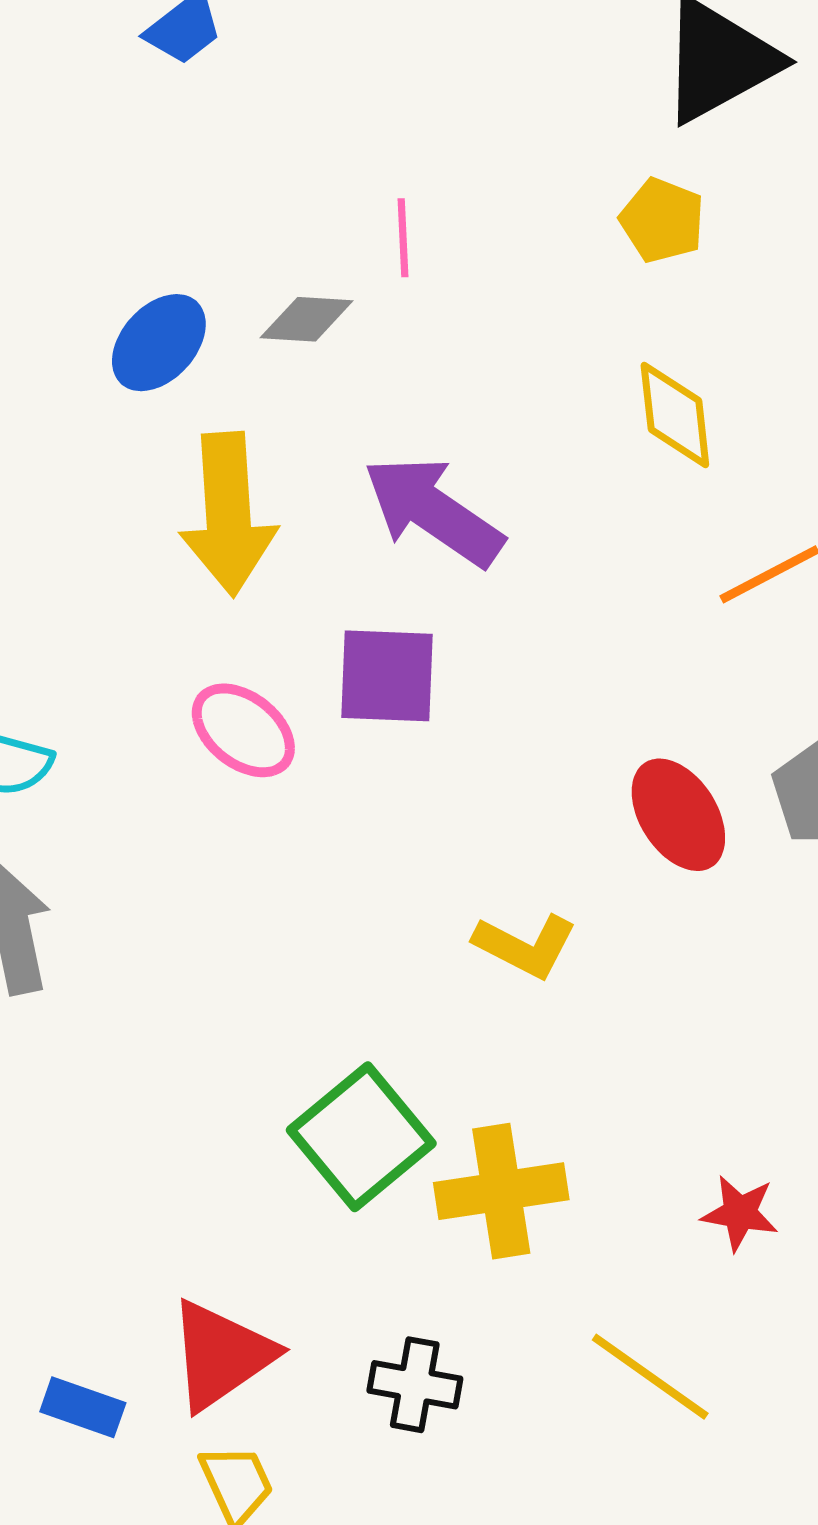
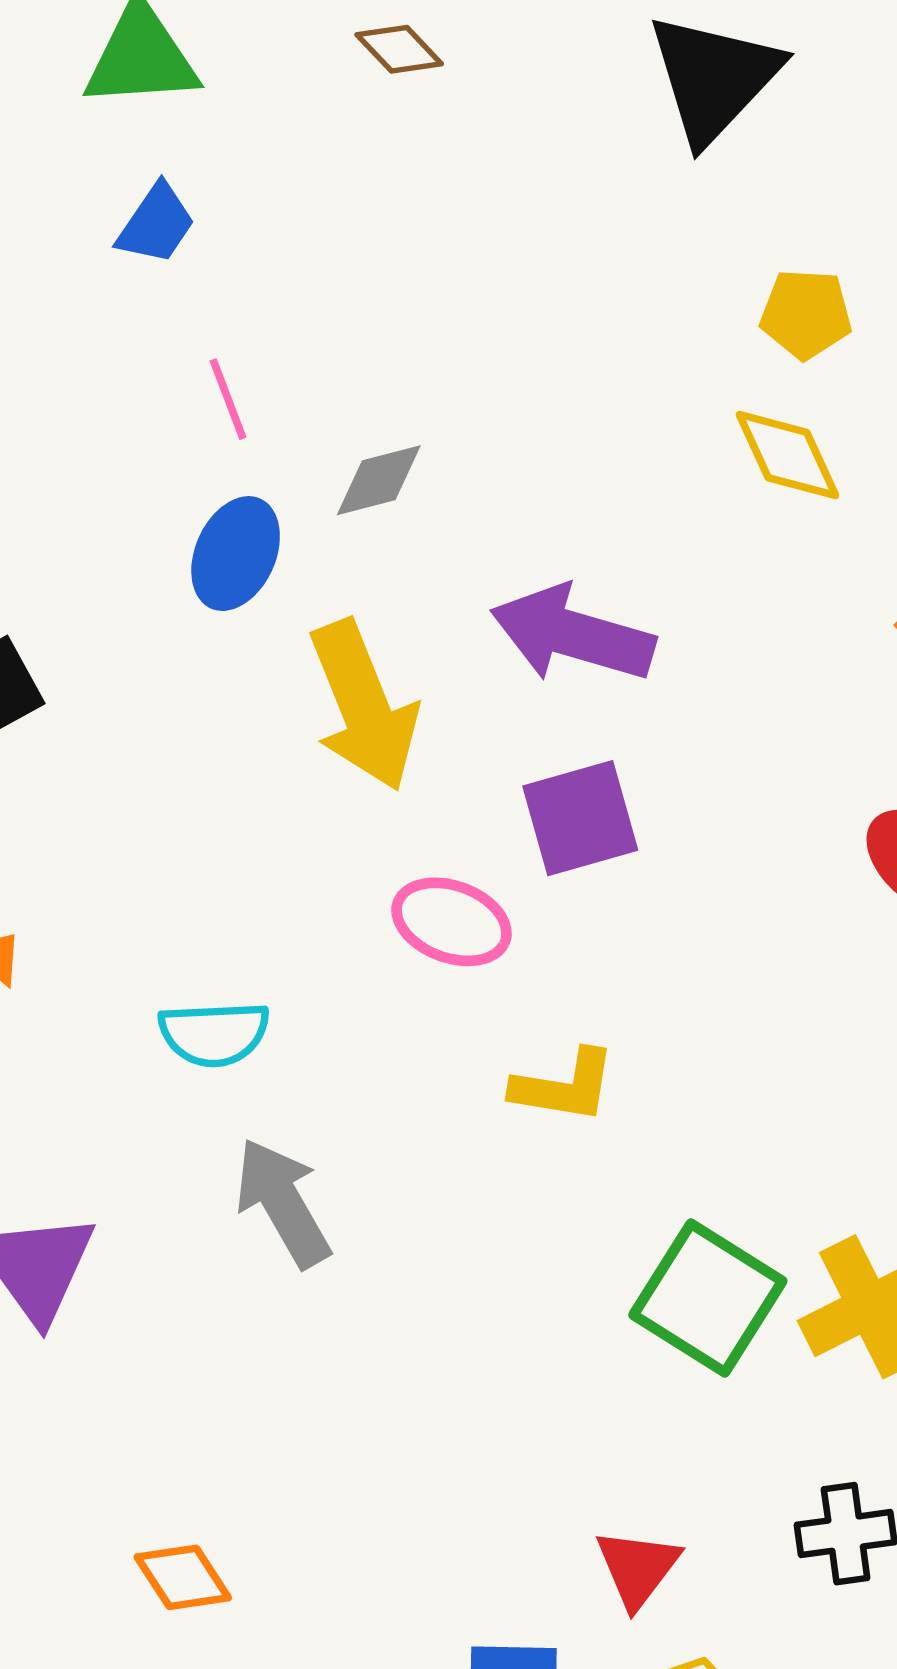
yellow pentagon: (662, 220) -> (806, 314), moved
pink line: (403, 238) -> (228, 399), moved
yellow L-shape: (525, 946) -> (564, 1086), moved
red triangle: (221, 1355) -> (638, 1568), size x0.7

